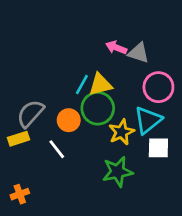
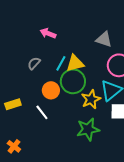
pink arrow: (116, 48) -> (48, 33), moved
gray semicircle: (30, 114) -> (34, 63), moved, size x0.6
orange cross: (20, 194) -> (14, 146), turned -32

